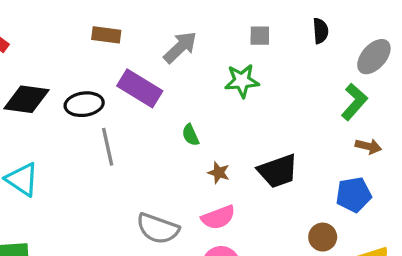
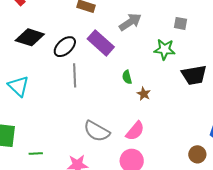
black ellipse: (84, 104) -> (65, 47), turned -45
black trapezoid: (278, 171) -> (194, 75), moved
brown star: (219, 173) -> (144, 94), moved
pink semicircle: (218, 217) -> (135, 131), turned -40

